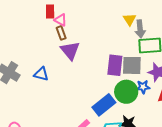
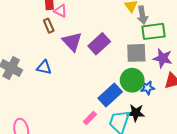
brown rectangle: (61, 33) -> (49, 26), moved
purple rectangle: (115, 65) -> (99, 44), moved, turned 45
blue star: (143, 87) -> (147, 88), moved

